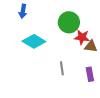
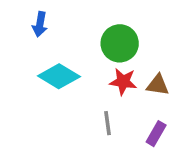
red star: (82, 37) -> (123, 82), moved
purple rectangle: (90, 74) -> (156, 134), turned 40

